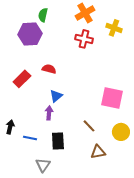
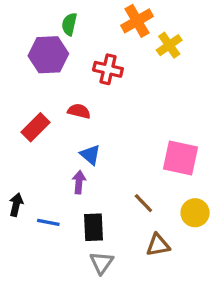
yellow cross: (114, 28) -> (169, 45), moved, turned 35
red cross: (84, 39) -> (108, 69), moved
blue triangle: (56, 96) -> (90, 155), turned -40
gray triangle: (43, 165) -> (102, 263), moved

